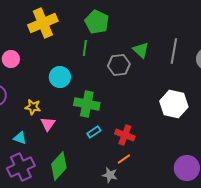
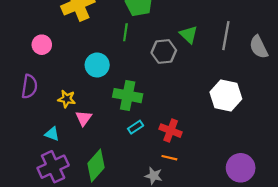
orange line: (124, 159) -> (169, 158), turned 48

